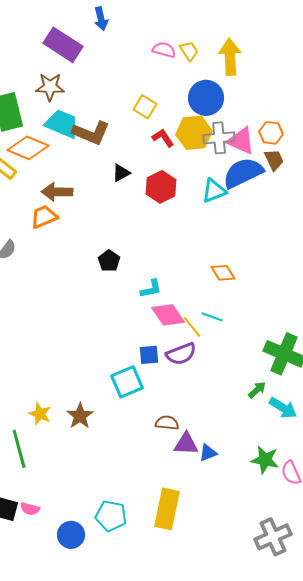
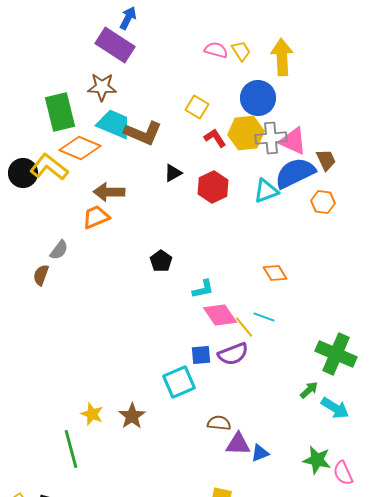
blue arrow: (101, 19) -> (128, 18), moved, turned -140
orange hexagon: (271, 133) -> (323, 202), moved

